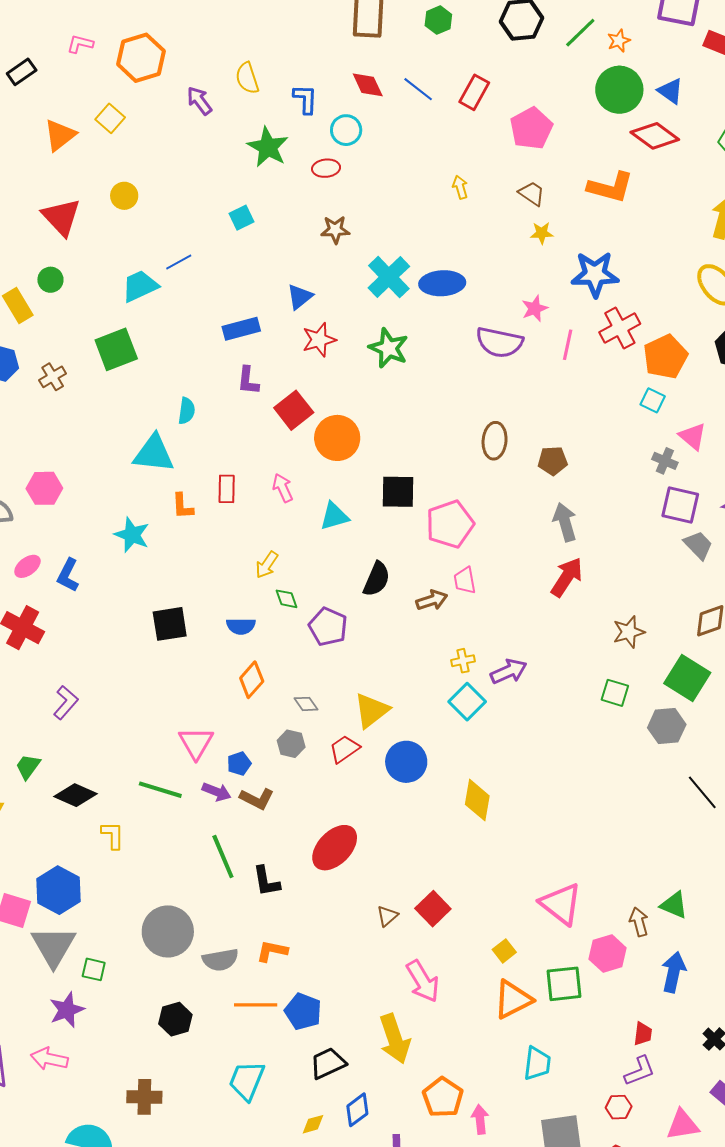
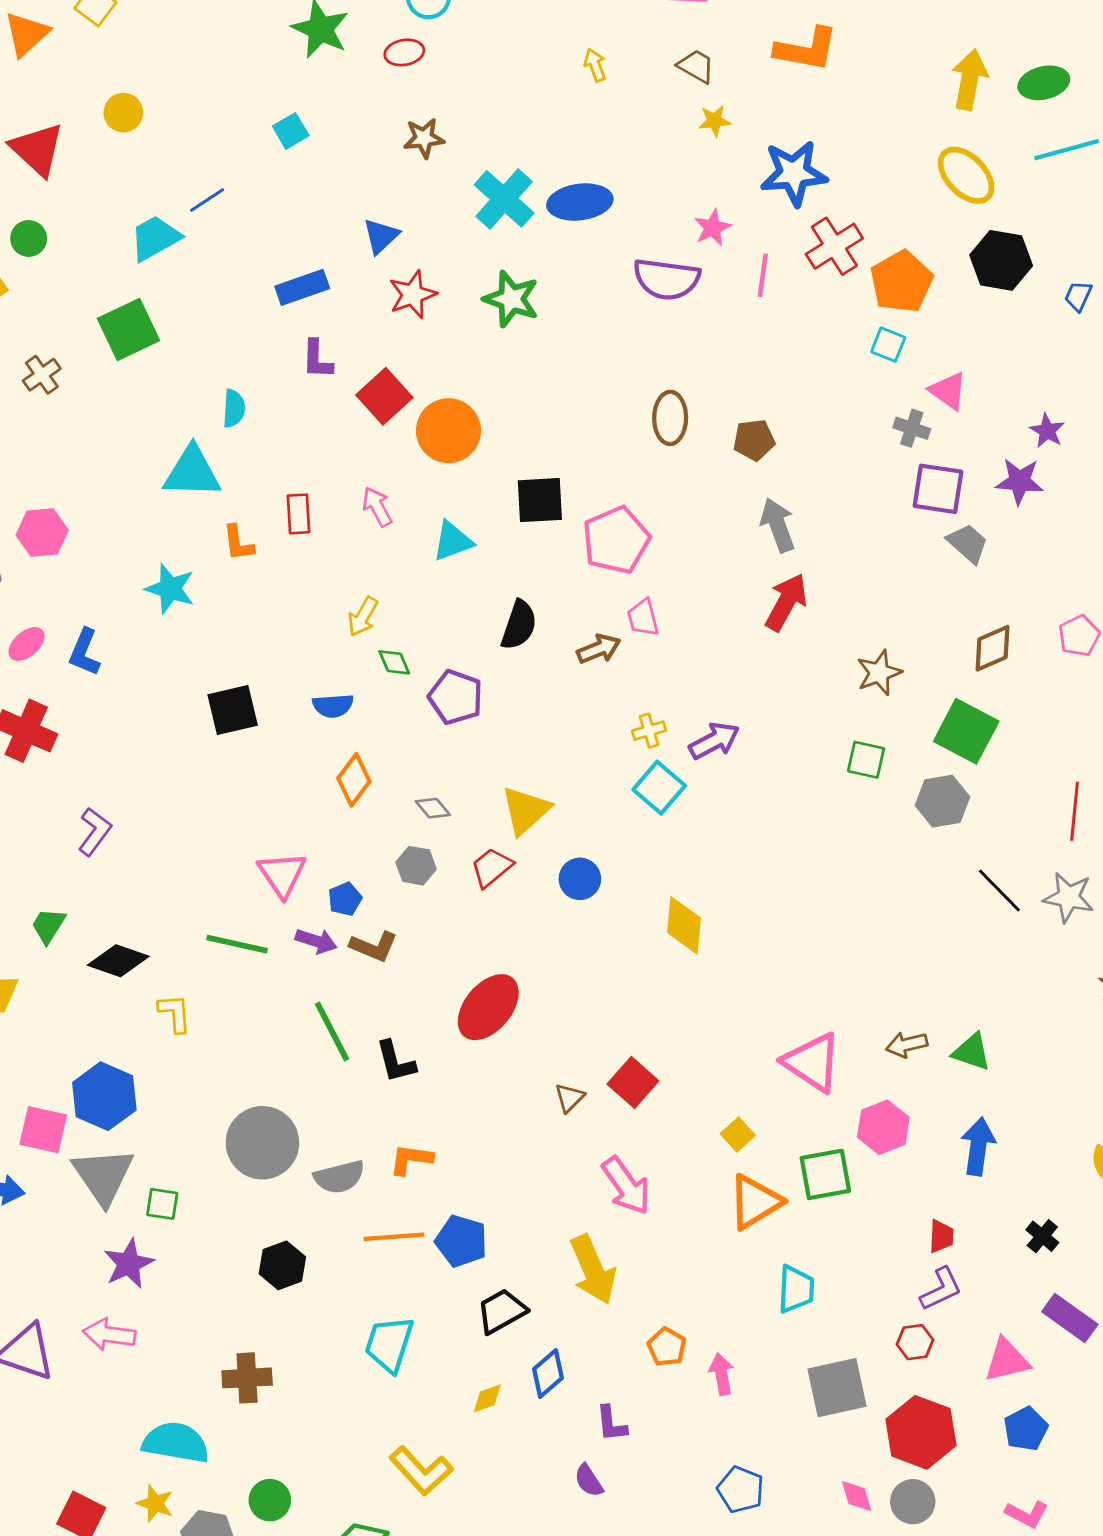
blue circle: (406, 762) -> (580, 879), size x0.7
brown arrow: (639, 922) -> (907, 1045), moved, turned -84
orange pentagon: (443, 1097) -> (667, 1347), size x0.7

